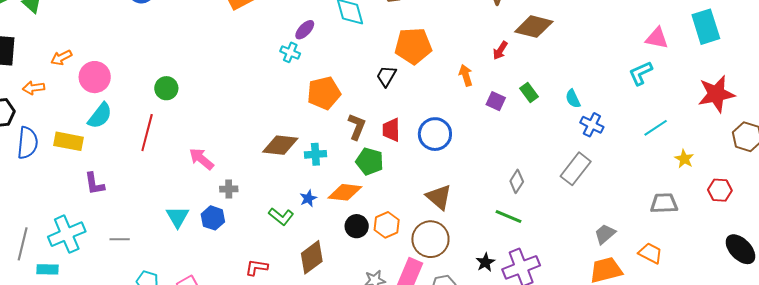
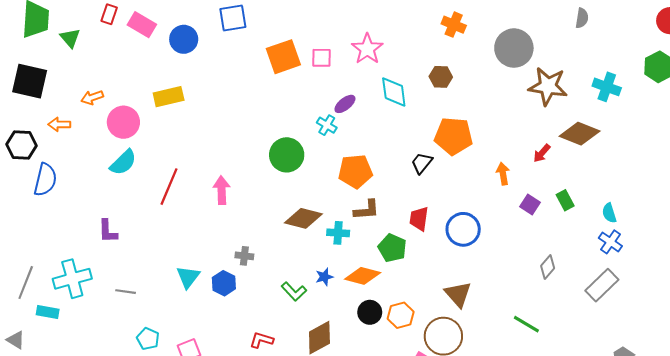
green circle: (166, 88) -> (287, 155), moved, size x1.4
blue cross: (592, 125) -> (610, 242), moved
brown L-shape: (357, 127) -> (367, 210), moved, turned 56
yellow rectangle: (69, 141) -> (169, 97), moved, turned -32
pink arrow: (201, 159) -> (222, 190), moved, turned 40
gray diamond: (517, 181) -> (548, 267), moved

